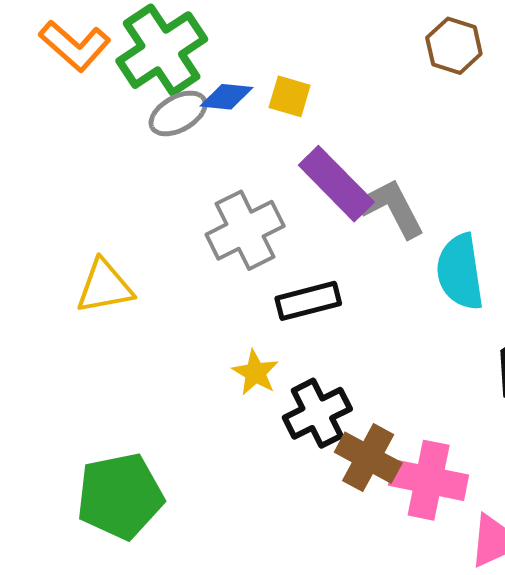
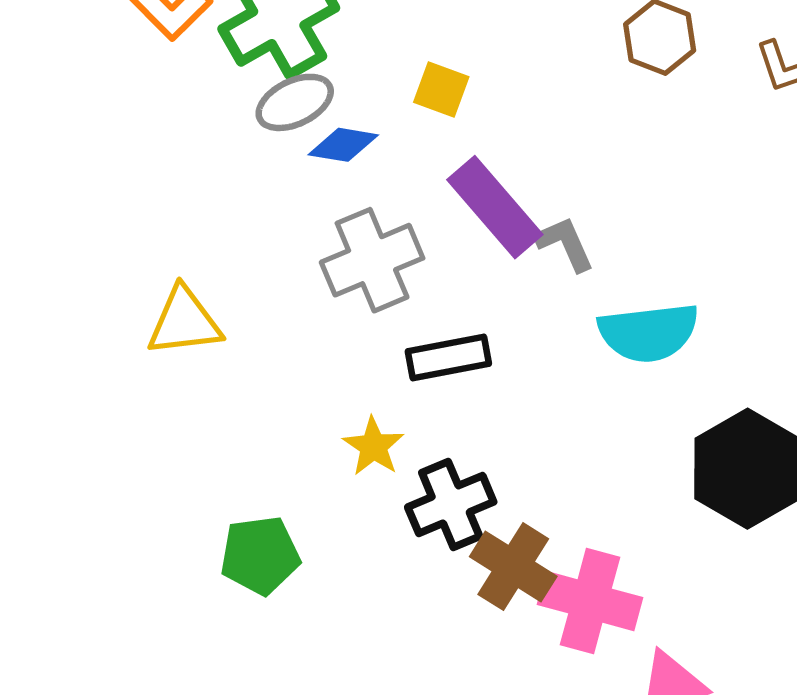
blue diamond: (227, 97) -> (343, 145), moved
gray L-shape: (392, 208) -> (565, 244), size x0.7
cyan semicircle: (460, 272) -> (649, 332), turned -92
green pentagon: (120, 496) -> (260, 555), moved, size x0.7

